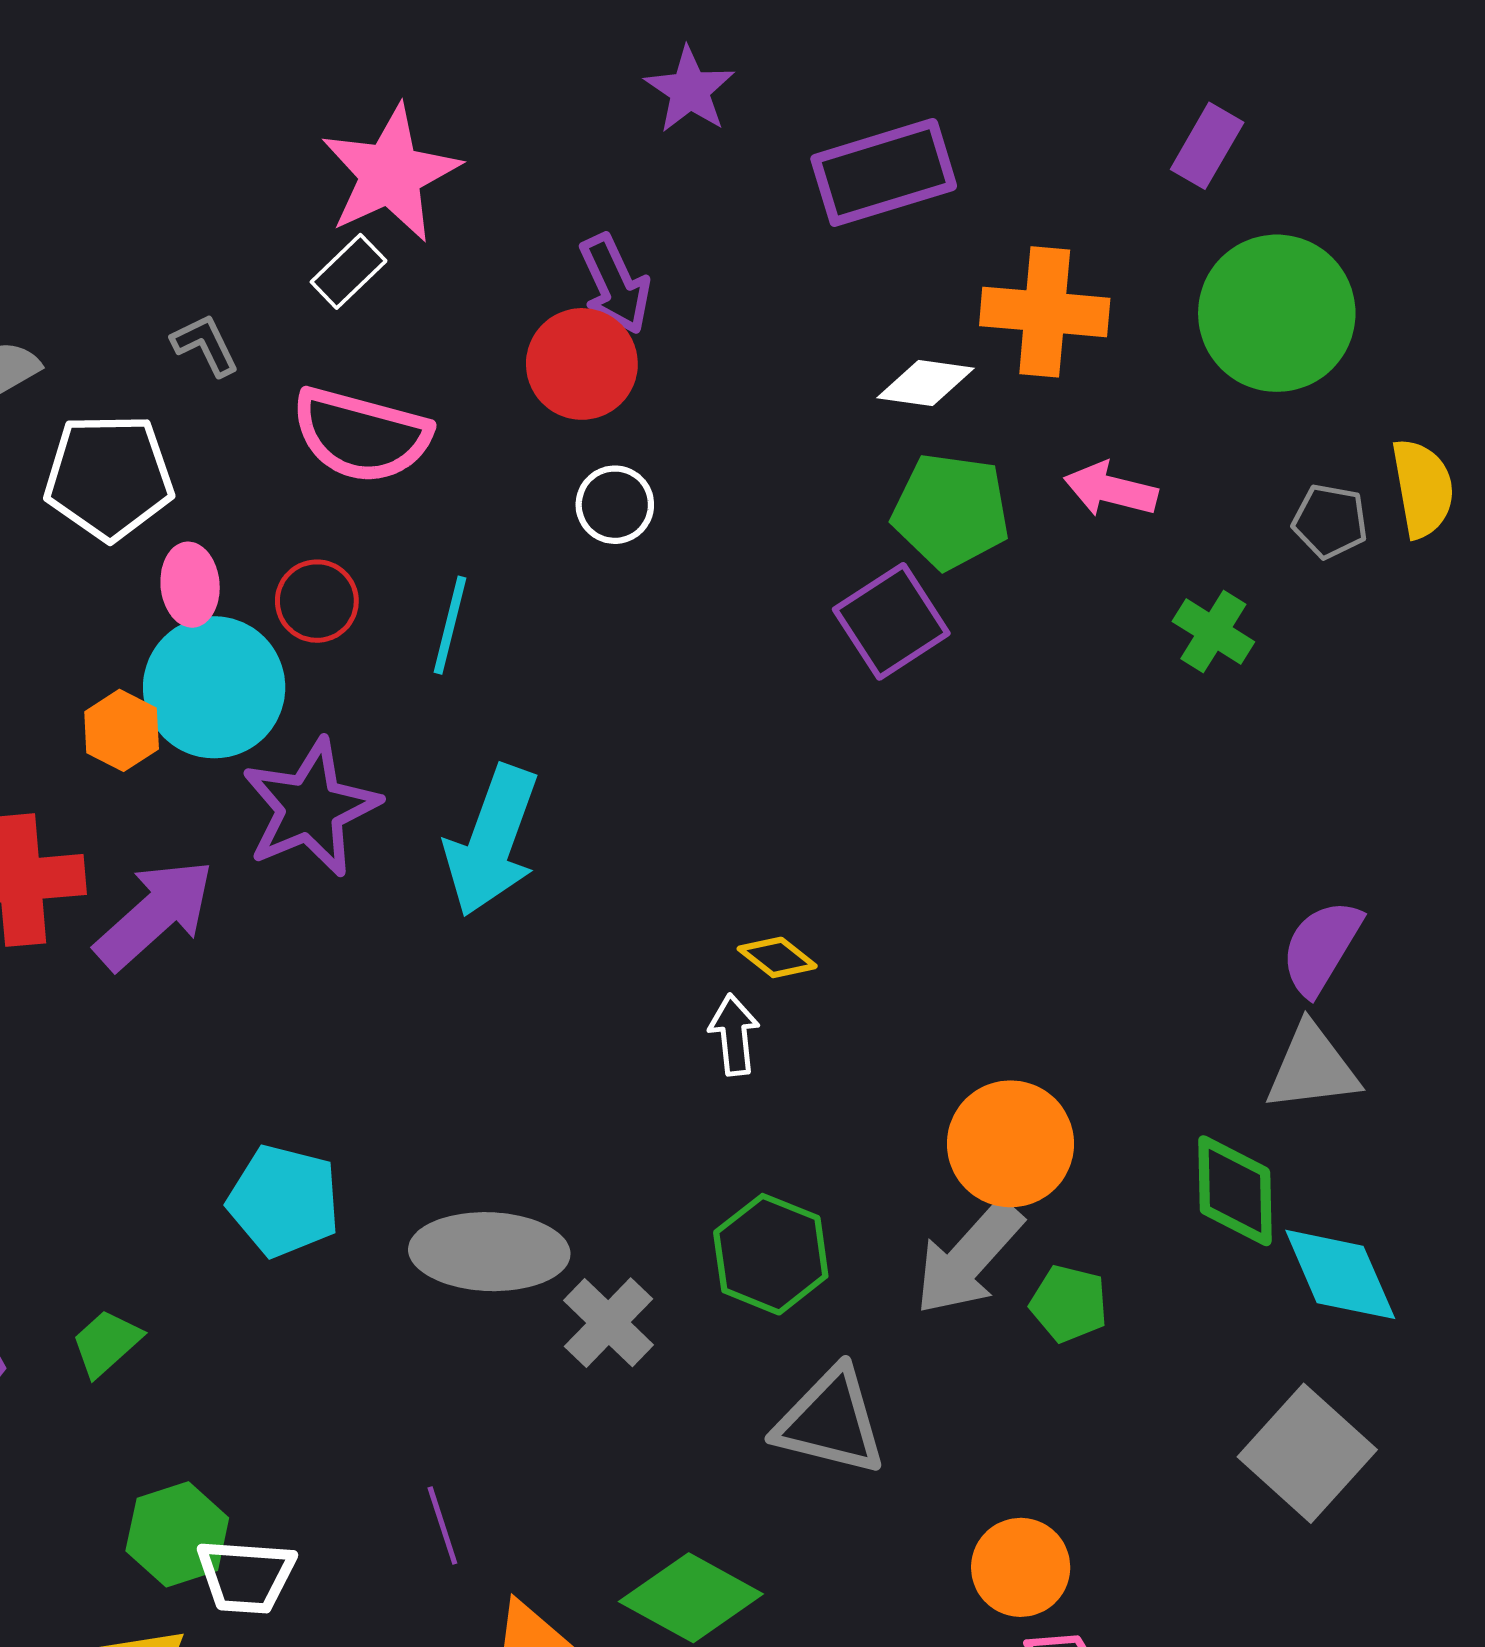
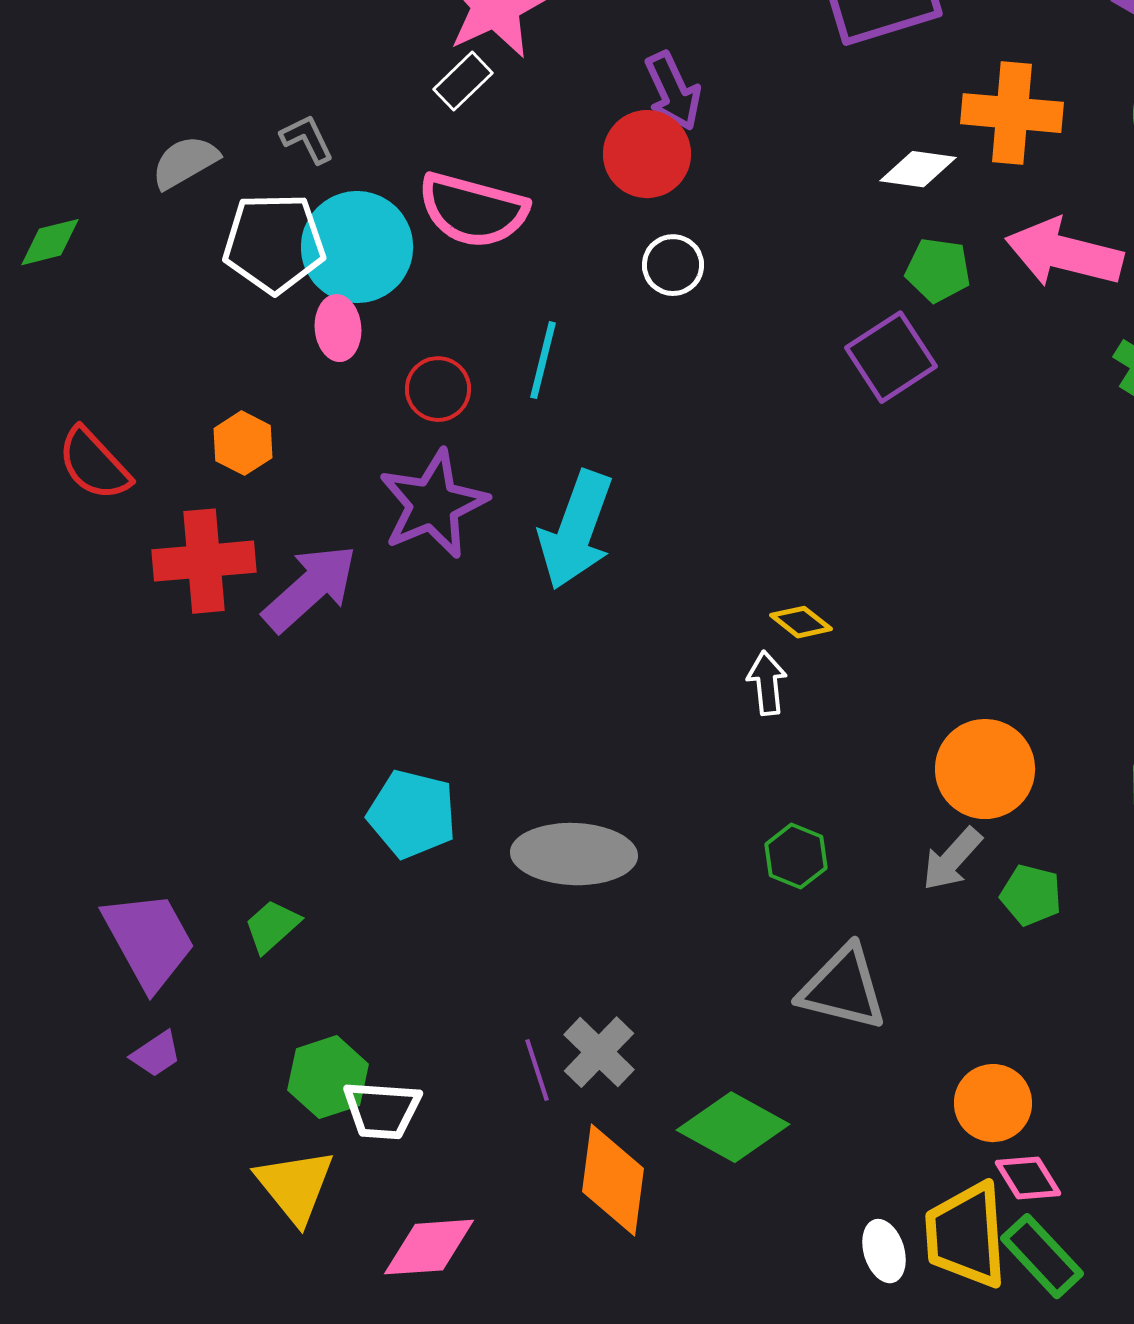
gray L-shape: (205, 345) -> (307, 139), moved
pink arrow: (1111, 489) -> (1064, 253), size x1.6
green pentagon: (951, 511) -> (938, 270), size x0.7
red circle: (317, 601) -> (438, 389), moved
cyan circle: (214, 687) -> (357, 247), moved
orange hexagon: (122, 730) -> (243, 443), moved
green hexagon: (771, 1254) -> (796, 856), size x0.7
gray arrow: (969, 1258) -> (952, 859), size x0.7
gray cross: (608, 1323) -> (599, 1052), moved

